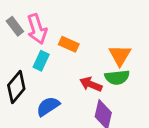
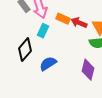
red arrow: (91, 84) -> (79, 23), moved

